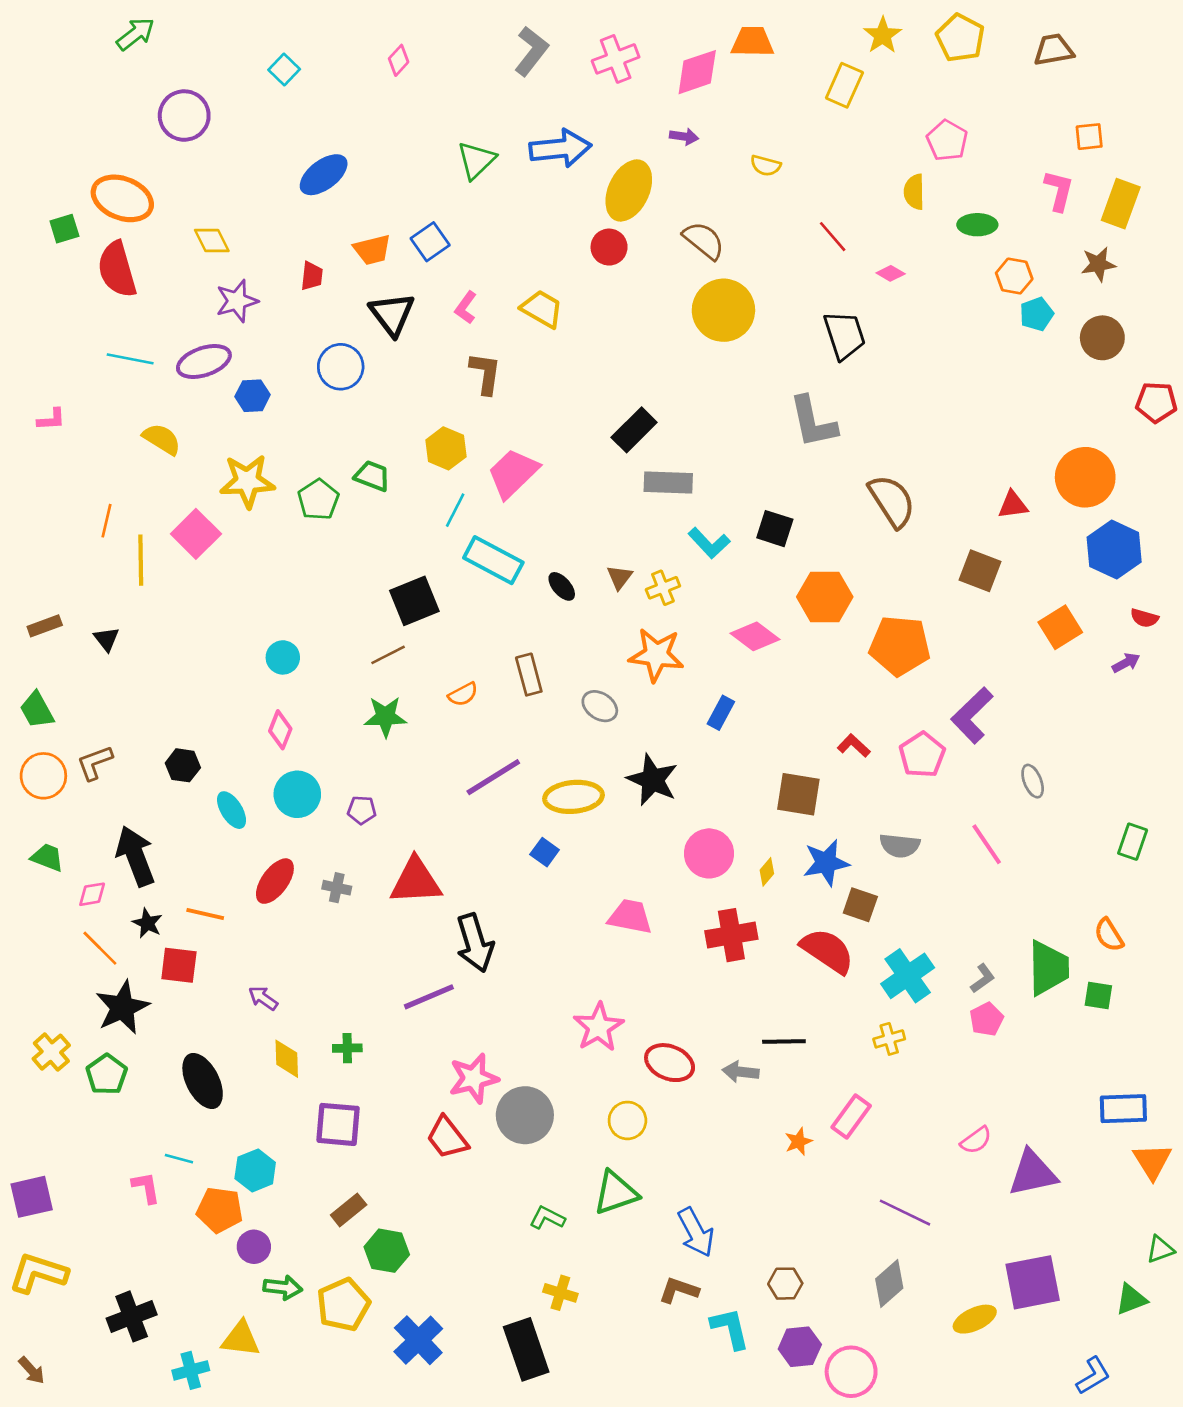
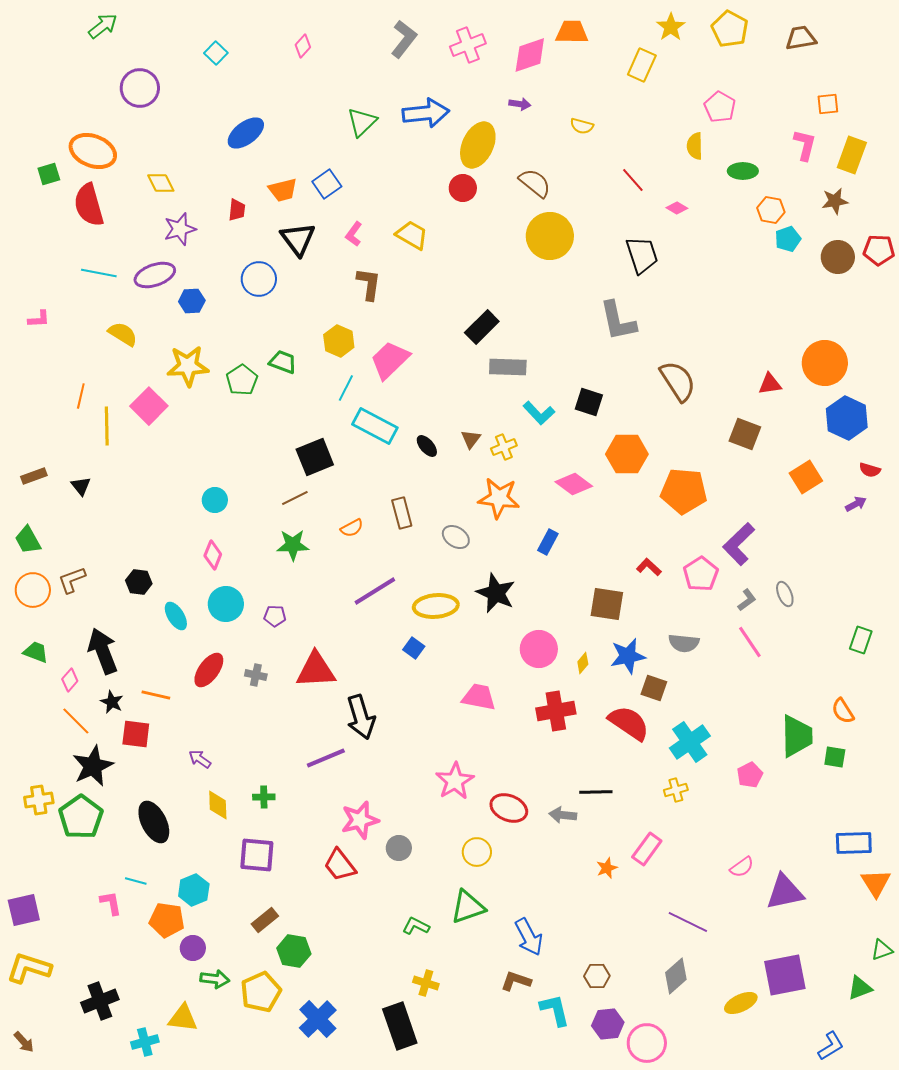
red pentagon: (1156, 402) -> (879, 250), moved
pink diamond: (92, 894) -> (70, 680), turned -40
gray L-shape: (983, 978) -> (747, 600), moved
yellow cross: (51, 1052) -> (39, 800), turned 32
green pentagon: (107, 1074) -> (81, 817), size x1.4
gray circle: (525, 1115) -> (399, 848), size x0.6

